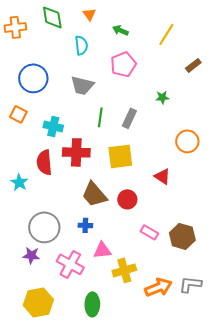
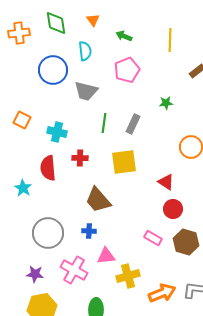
yellow line: (166, 34) -> (170, 40), turned -30
blue circle: (33, 78) -> (53, 70), moved
red cross: (76, 152) -> (80, 158), size x0.6
red circle: (127, 199) -> (173, 209), moved
purple star: (31, 255) -> (35, 274), moved

